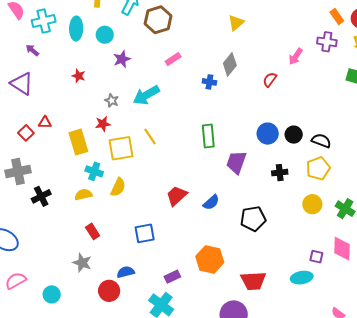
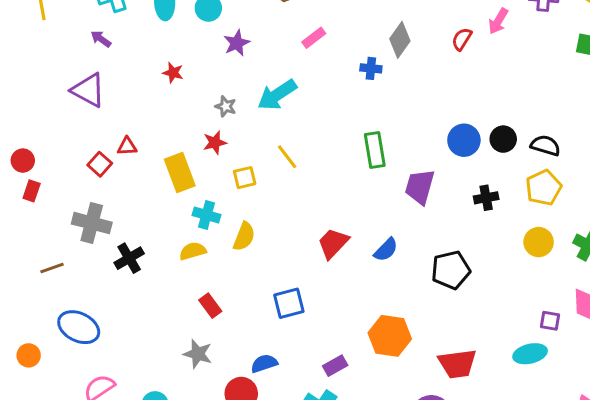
red semicircle: (270, 80) -> (462, 39), moved
yellow square: (121, 148) -> (245, 178), size x0.6
gray cross: (18, 171) -> (92, 223), turned 30

